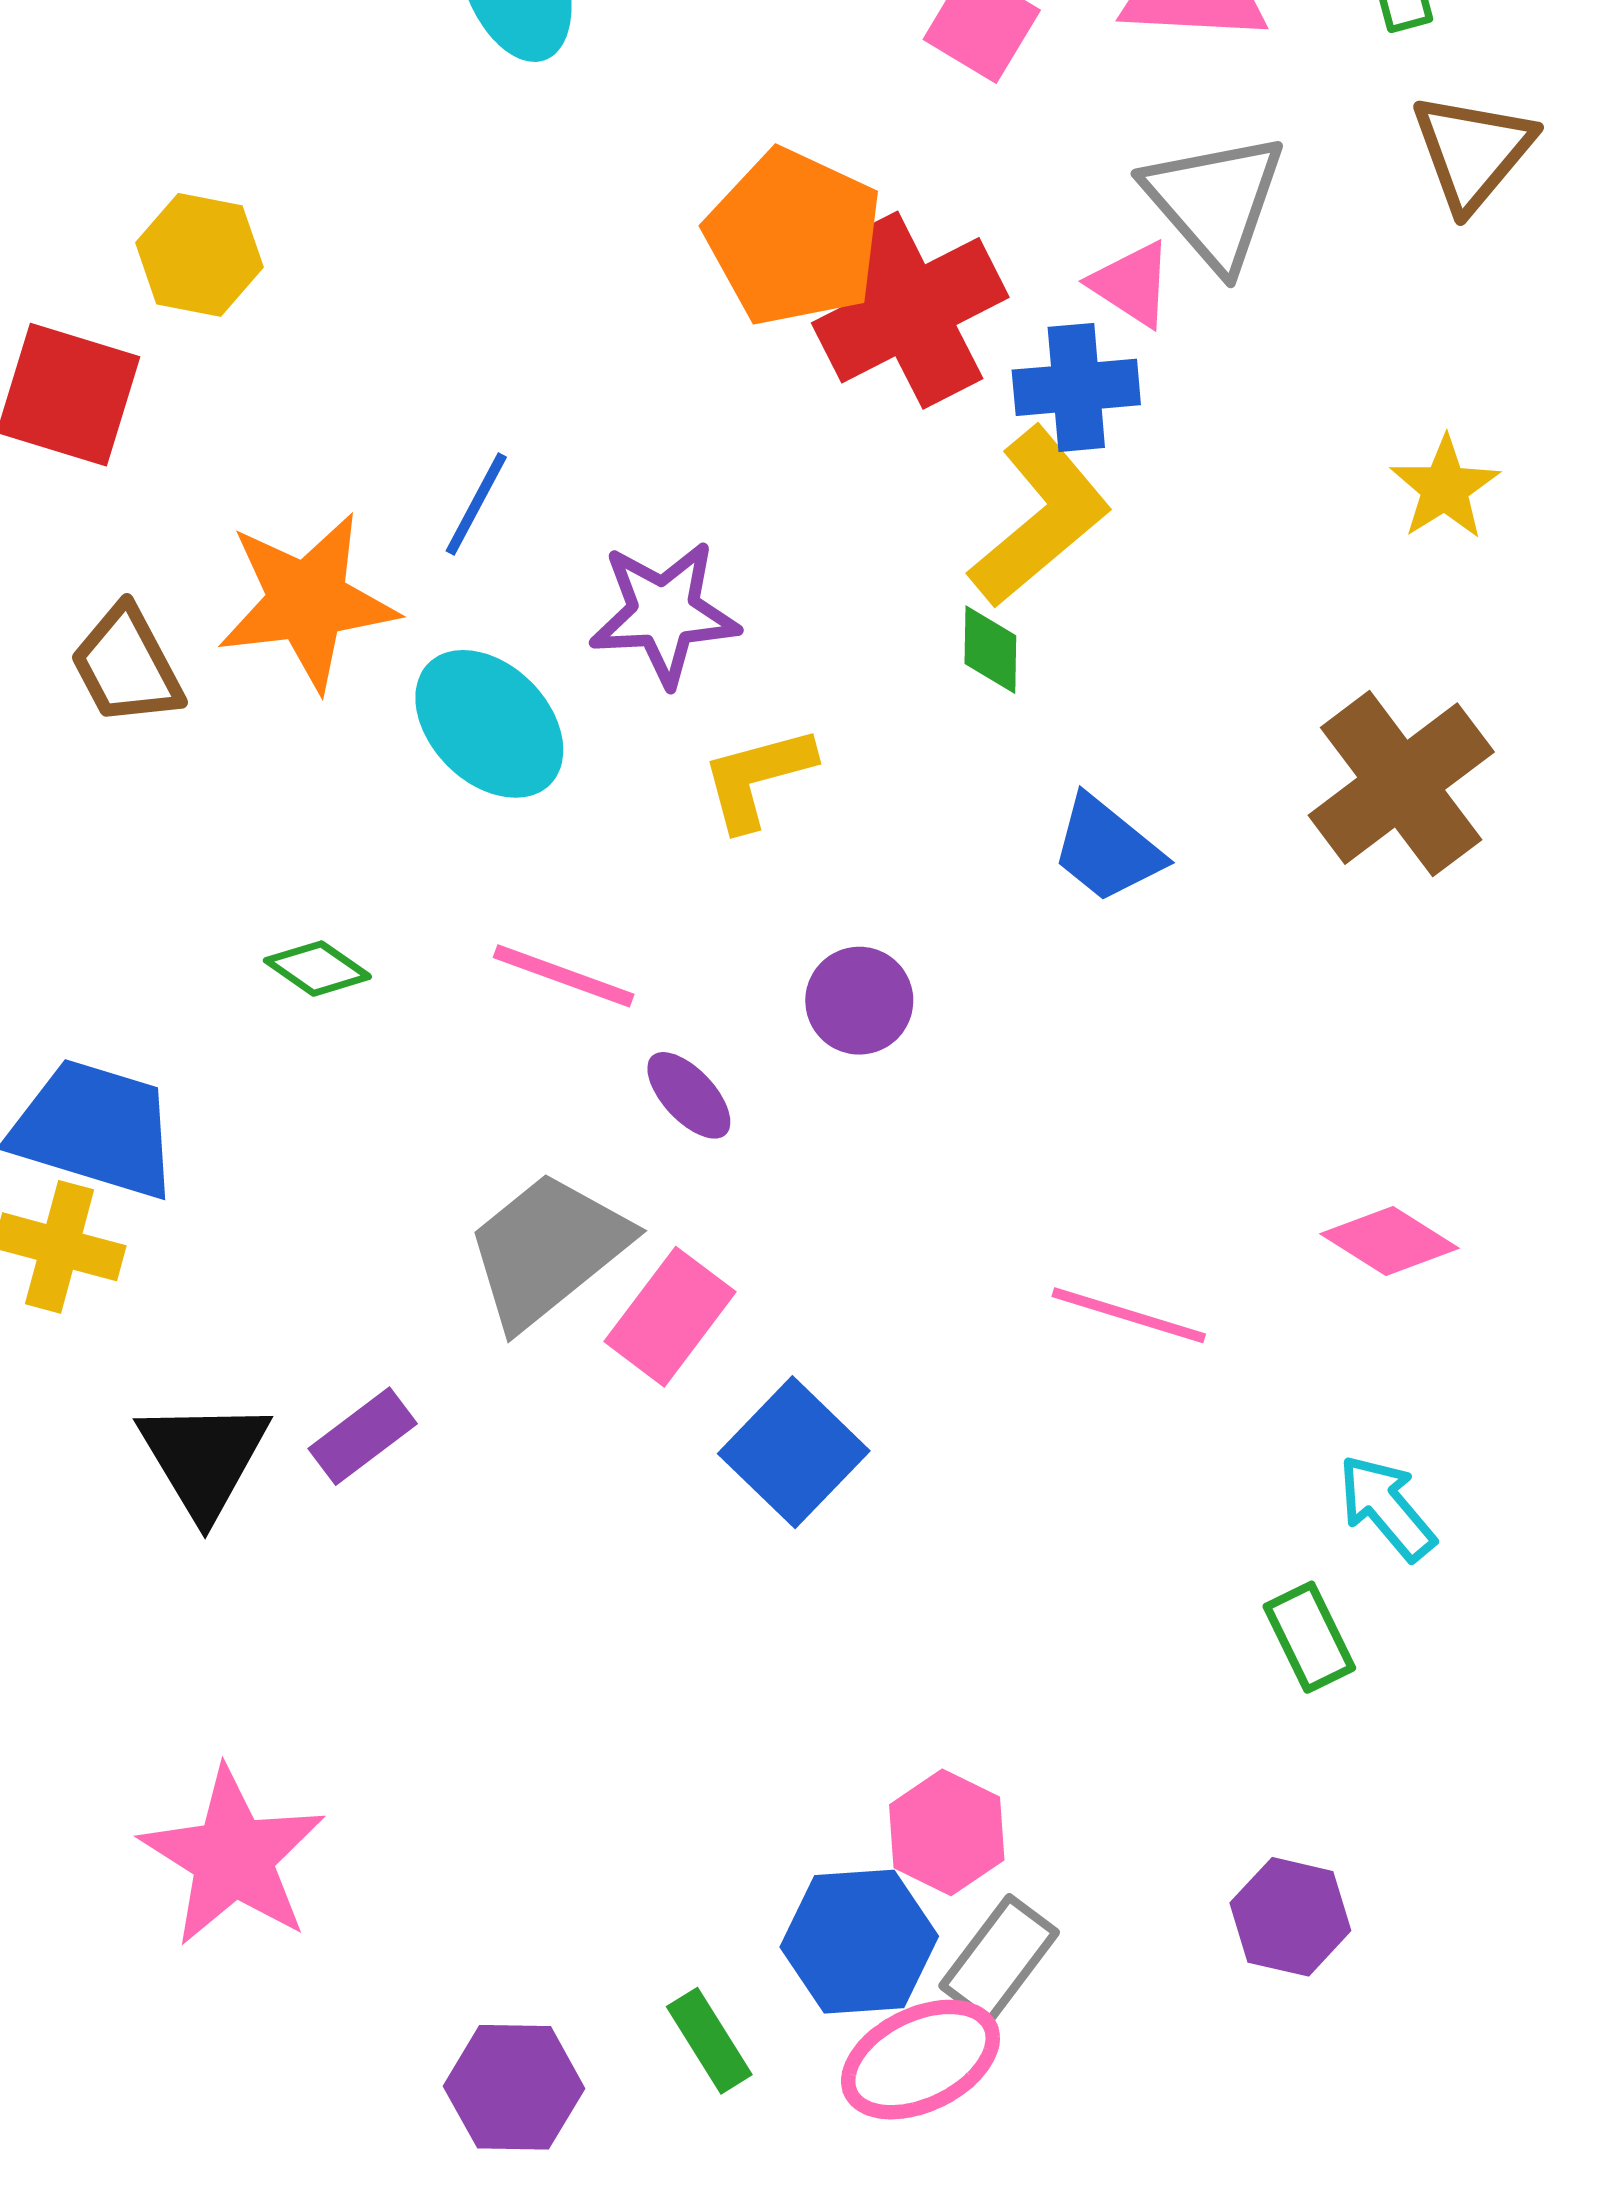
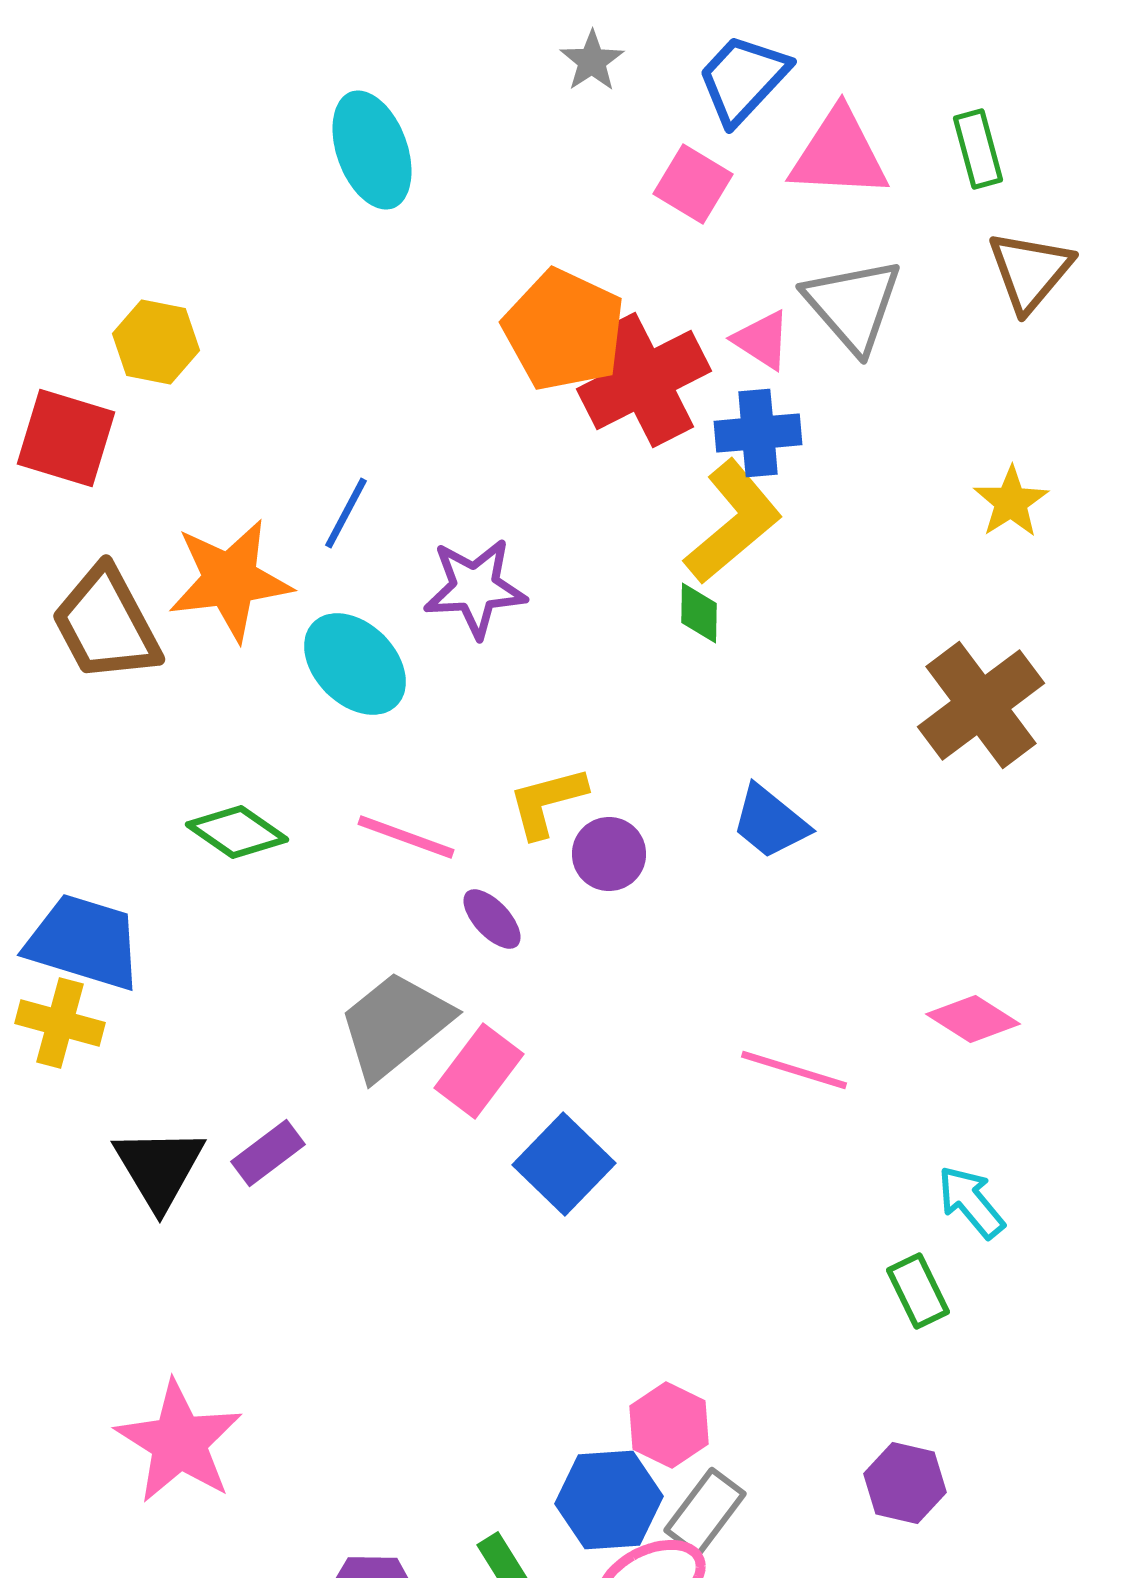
pink triangle: (1132, 284) -> (762, 340), moved
brown trapezoid: (127, 666) -> (106, 624), size x1.4
yellow L-shape: (757, 778) -> (547, 802), moved
blue trapezoid: (1107, 849) -> (770, 822), moved
green diamond: (317, 969) -> (237, 832), size x1.4

